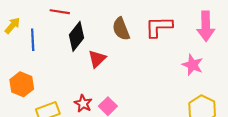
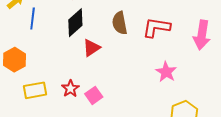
pink star: (193, 65) -> (166, 72), moved

